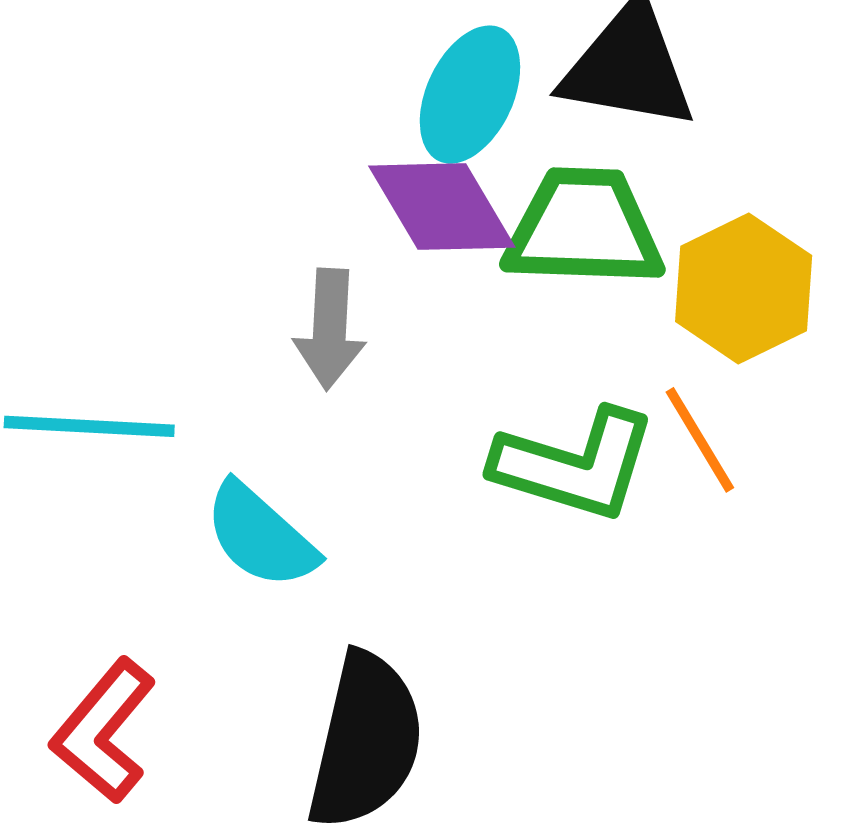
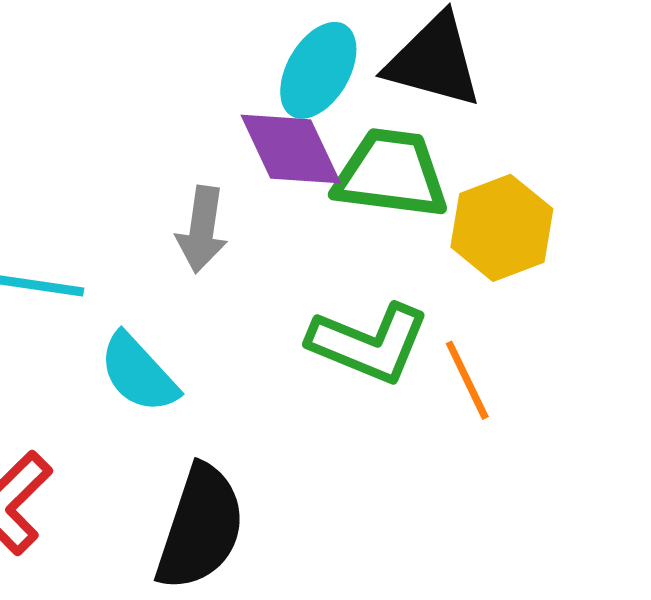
orange line: (700, 440) -> (467, 380), moved

